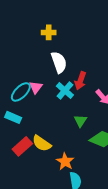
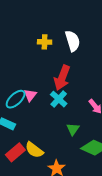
white semicircle: (59, 62) -> (73, 41), moved
red arrow: (80, 81) -> (62, 78), moved, size x1.4

